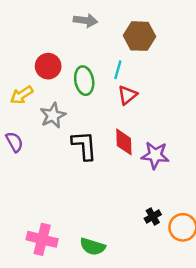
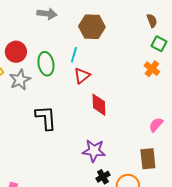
gray star: (53, 115) -> (20, 80), moved
red diamond: (124, 142) -> (99, 105), moved
purple star: (155, 155) -> (94, 151), moved

